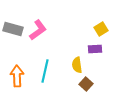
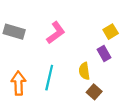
pink L-shape: (38, 30) -> (56, 33), moved
purple rectangle: (95, 49) -> (104, 54), turned 64

